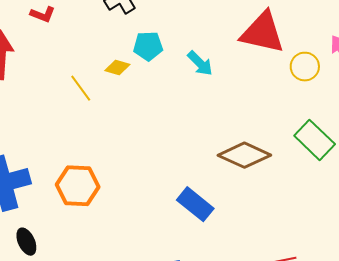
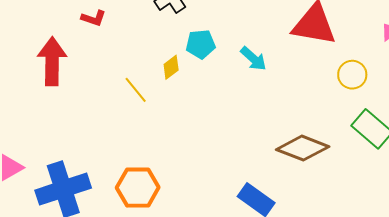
yellow circle: (305, 67) -> (352, 75), moved
yellow diamond: (117, 68) -> (171, 67), turned -50

